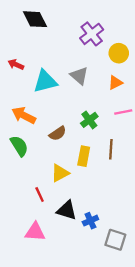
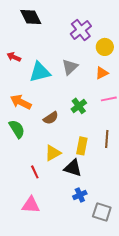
gray triangle: (79, 76) -> (70, 67), turned 36
brown line: (111, 149) -> (107, 139), moved
yellow rectangle: (84, 156) -> (82, 146), moved
black triangle: (67, 210) -> (73, 168), moved

